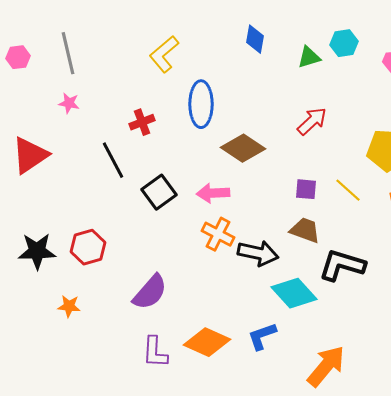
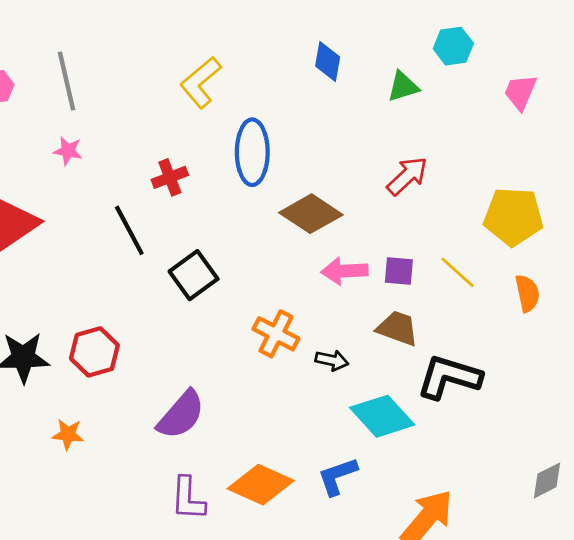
cyan hexagon: (344, 43) -> (453, 46), moved
pink arrow: (213, 193) -> (344, 271), moved
black arrow: (258, 253) -> (332, 360), size x0.6

